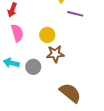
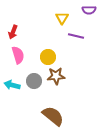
gray circle: (33, 67) -> (34, 81), moved
brown semicircle: (70, 93) -> (53, 116), moved

